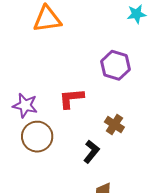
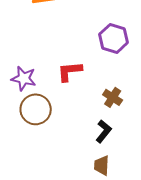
black L-shape: (91, 152) -> (104, 131), moved

